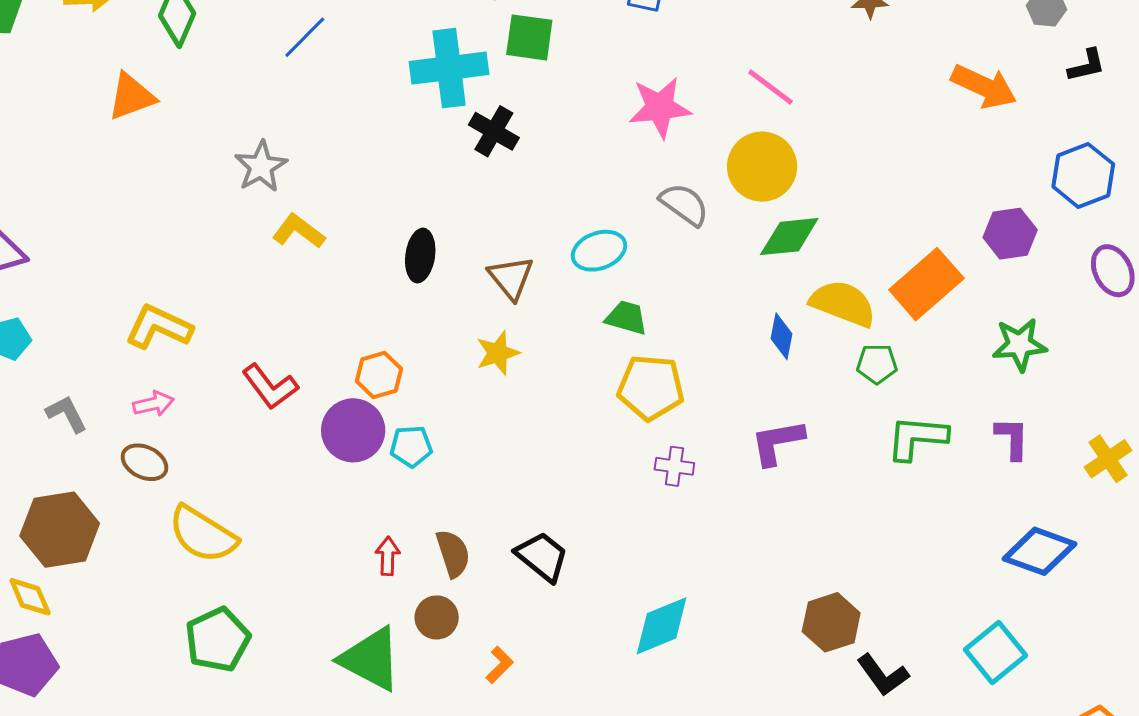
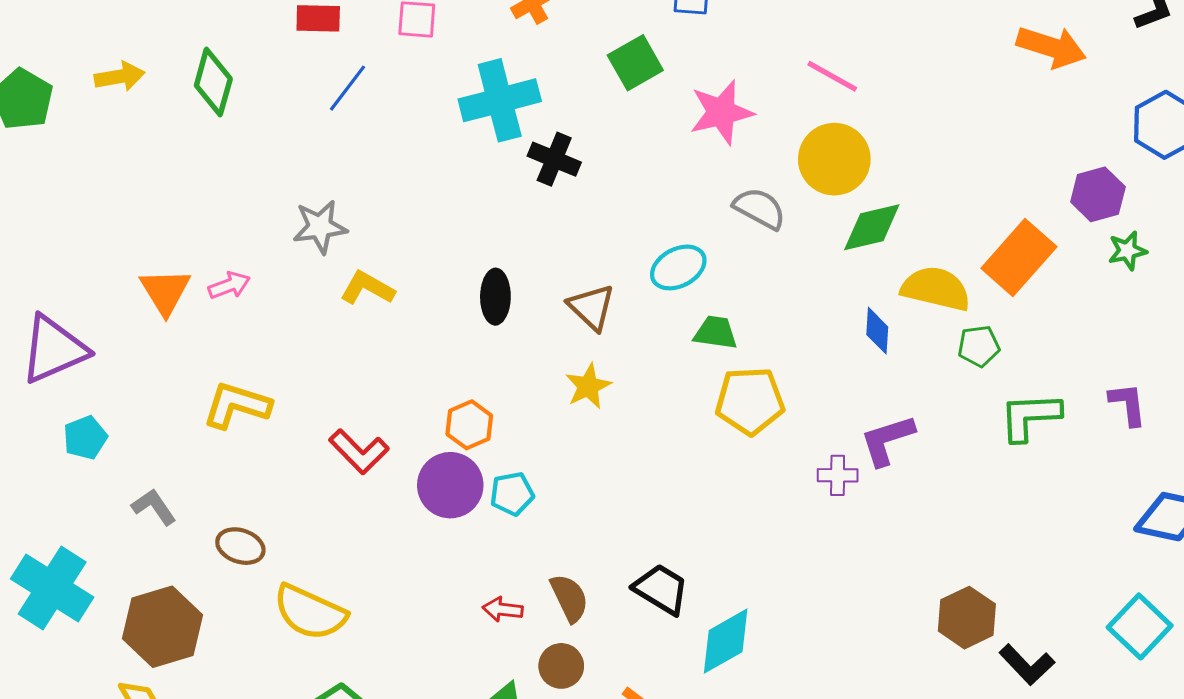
green square: (529, 37) -> (635, 63), moved, turned -30
orange triangle: (131, 97) -> (165, 291), moved, turned -34
gray star: (261, 166) -> (320, 227), turned 30
green star: (1020, 344) -> (1127, 251), moved, size x0.7
pink arrow: (153, 404) -> (229, 285), moved
purple cross: (674, 466) -> (838, 475), moved
red arrow: (388, 556) -> (503, 609), turned -78
cyan diamond: (662, 626) -> (726, 641), moved

